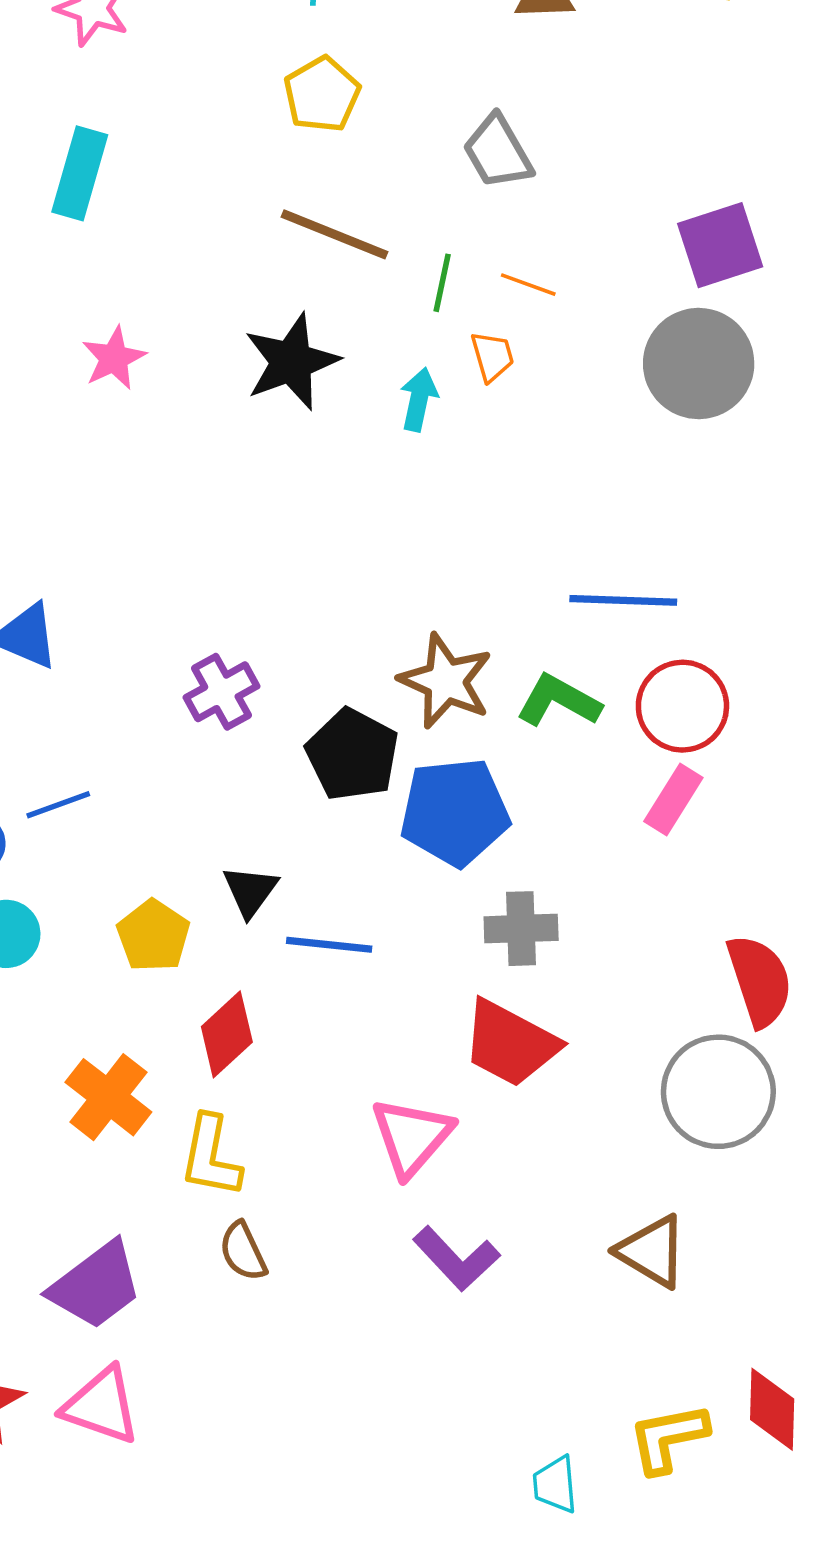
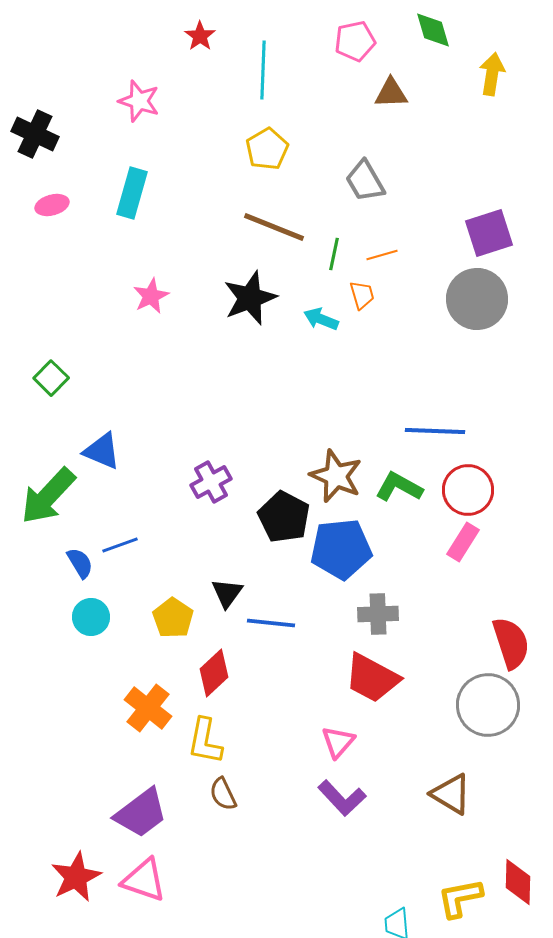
orange line: (528, 285) -> (382, 255), turned -36
cyan arrow: (419, 399) -> (321, 319), turned -80
pink triangle: (412, 1137) -> (338, 742), moved, size x0.7

